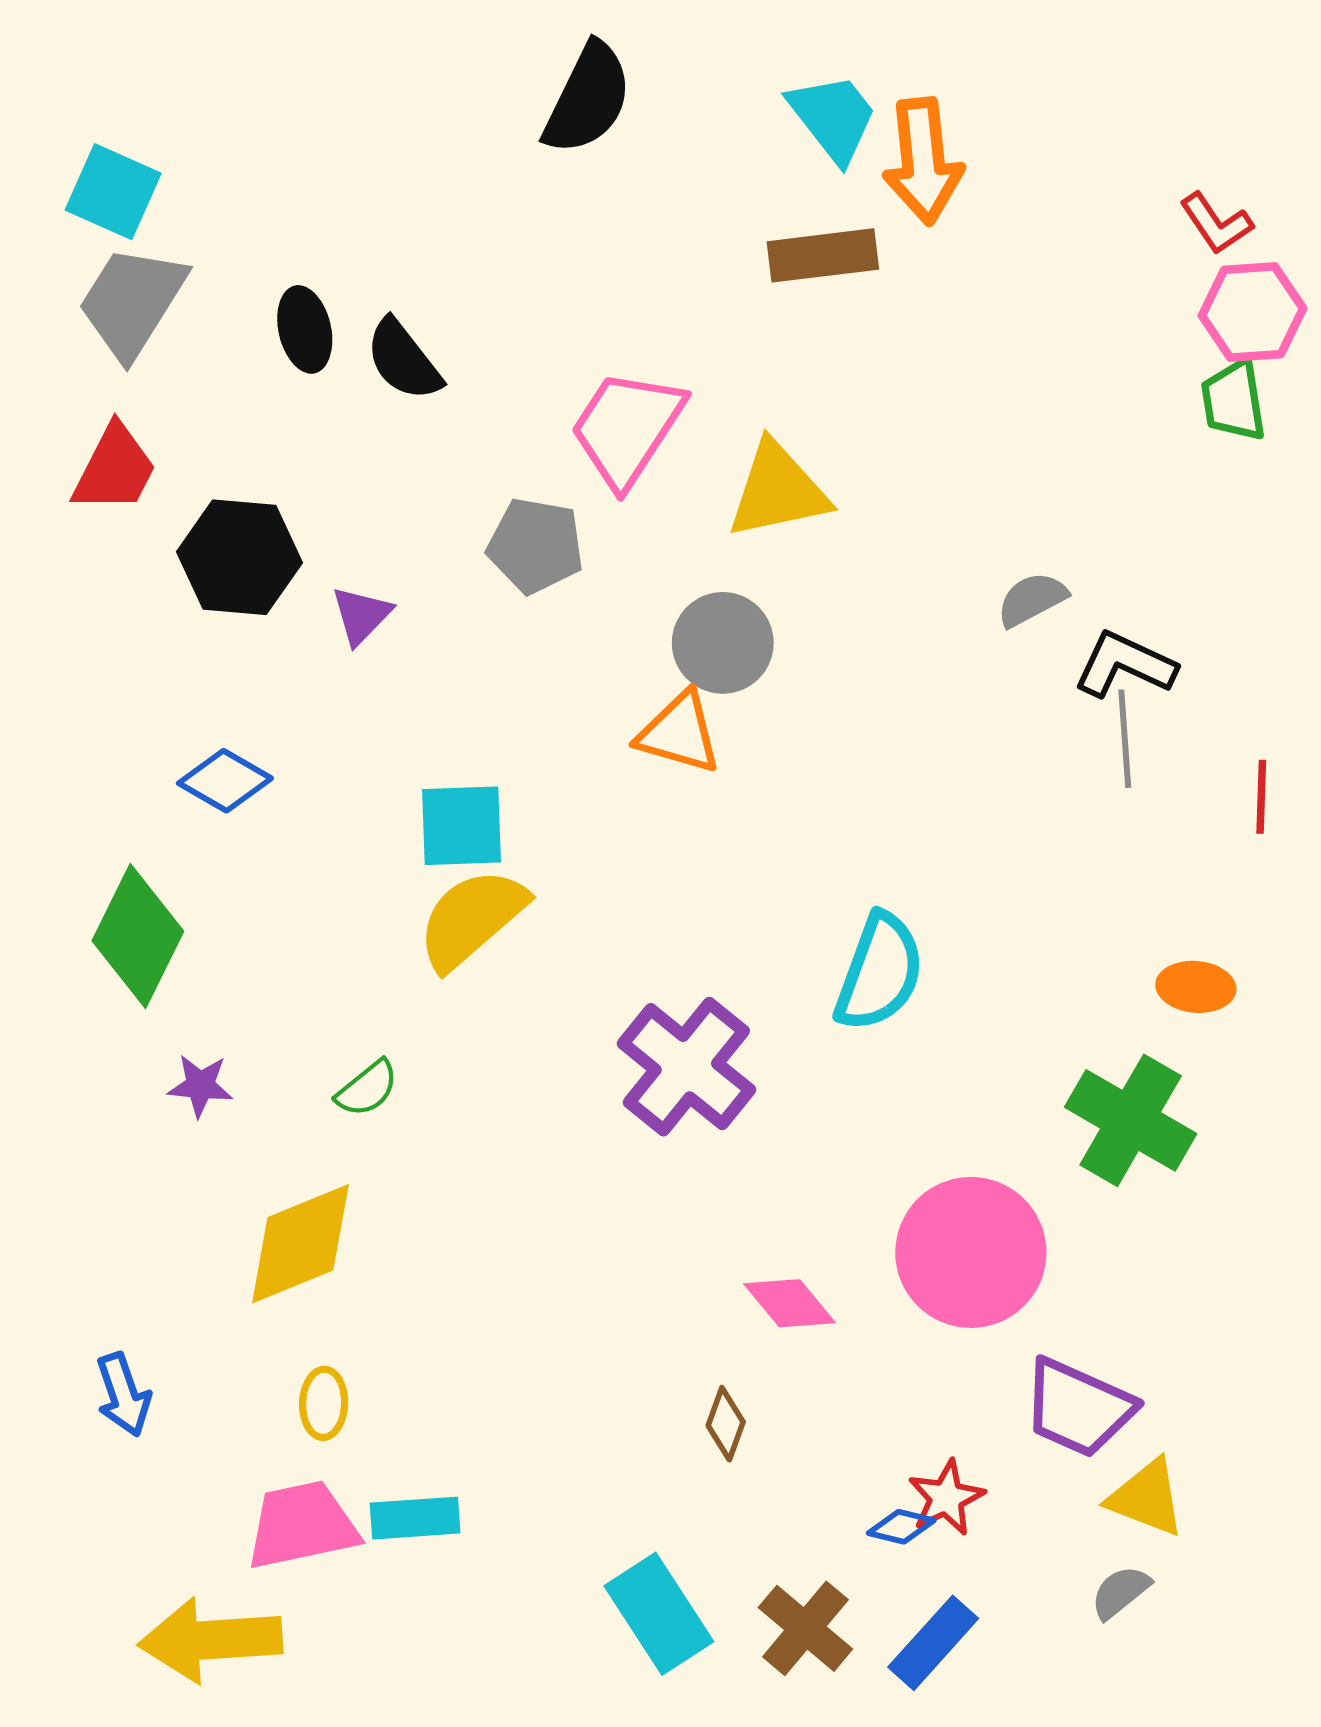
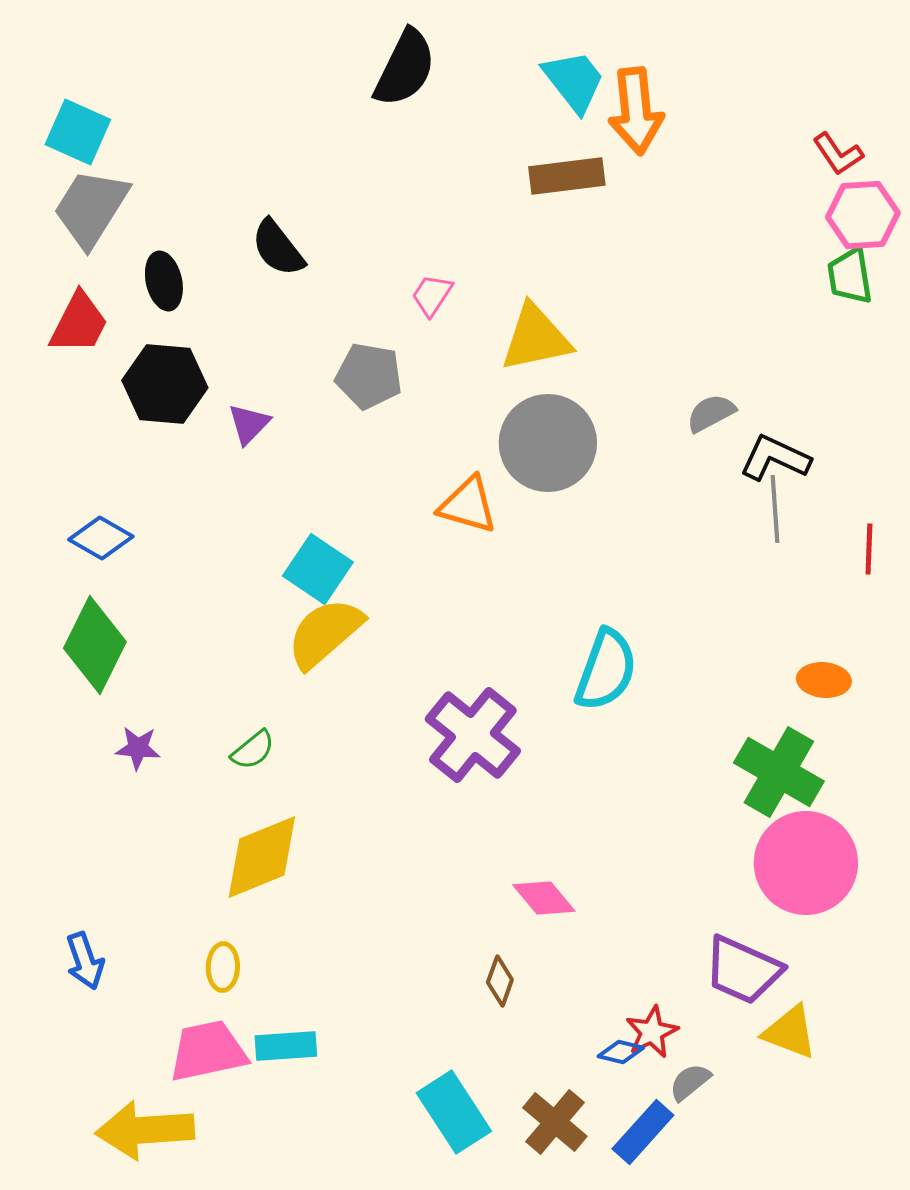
black ellipse: (305, 329) -> (164, 281), moved
pink trapezoid: (627, 428) -> (432, 295), size x0.5
gray circle: (723, 643) -> (548, 443), moved, size x1.4
blue diamond: (225, 781) -> (101, 538), moved
cyan square: (462, 826) -> (318, 569), turned 36
yellow diamond: (300, 1244) -> (262, 857), moved
pink circle: (971, 1252) -> (806, 863), moved
gray semicircle: (1120, 1592) -> (690, 1082), moved

